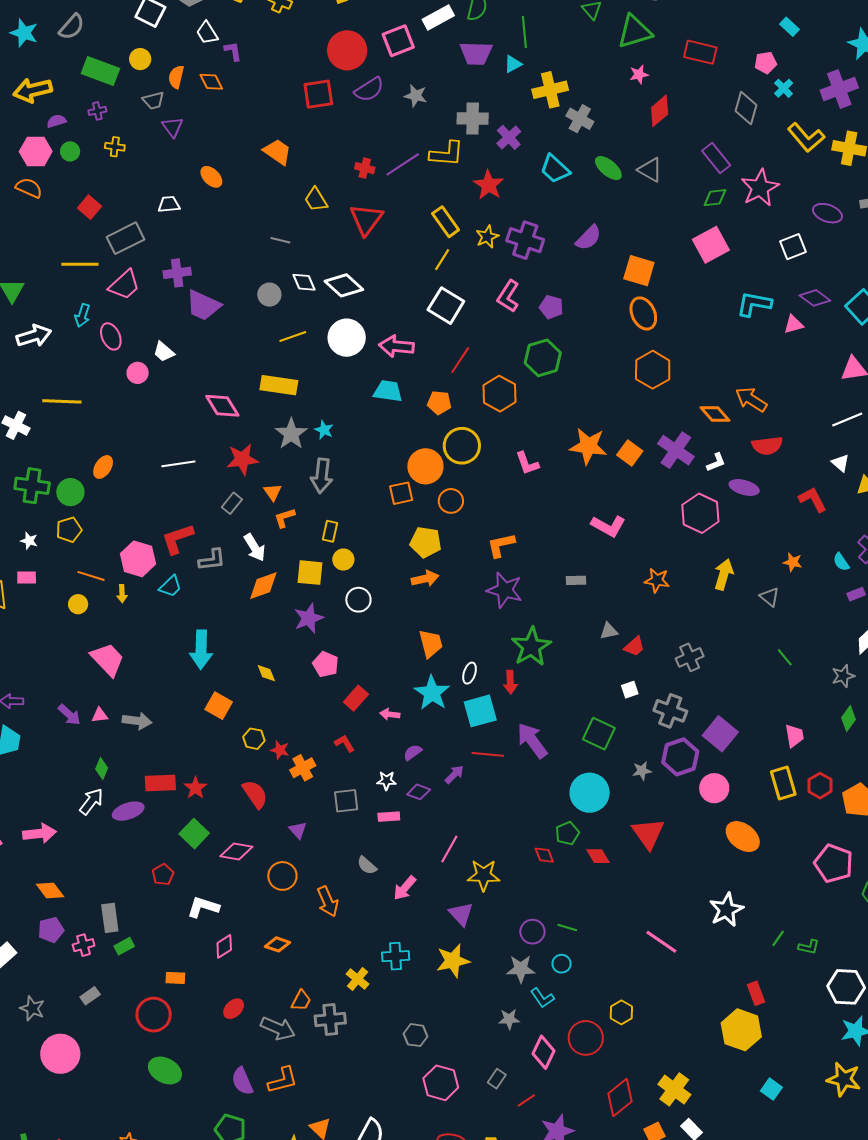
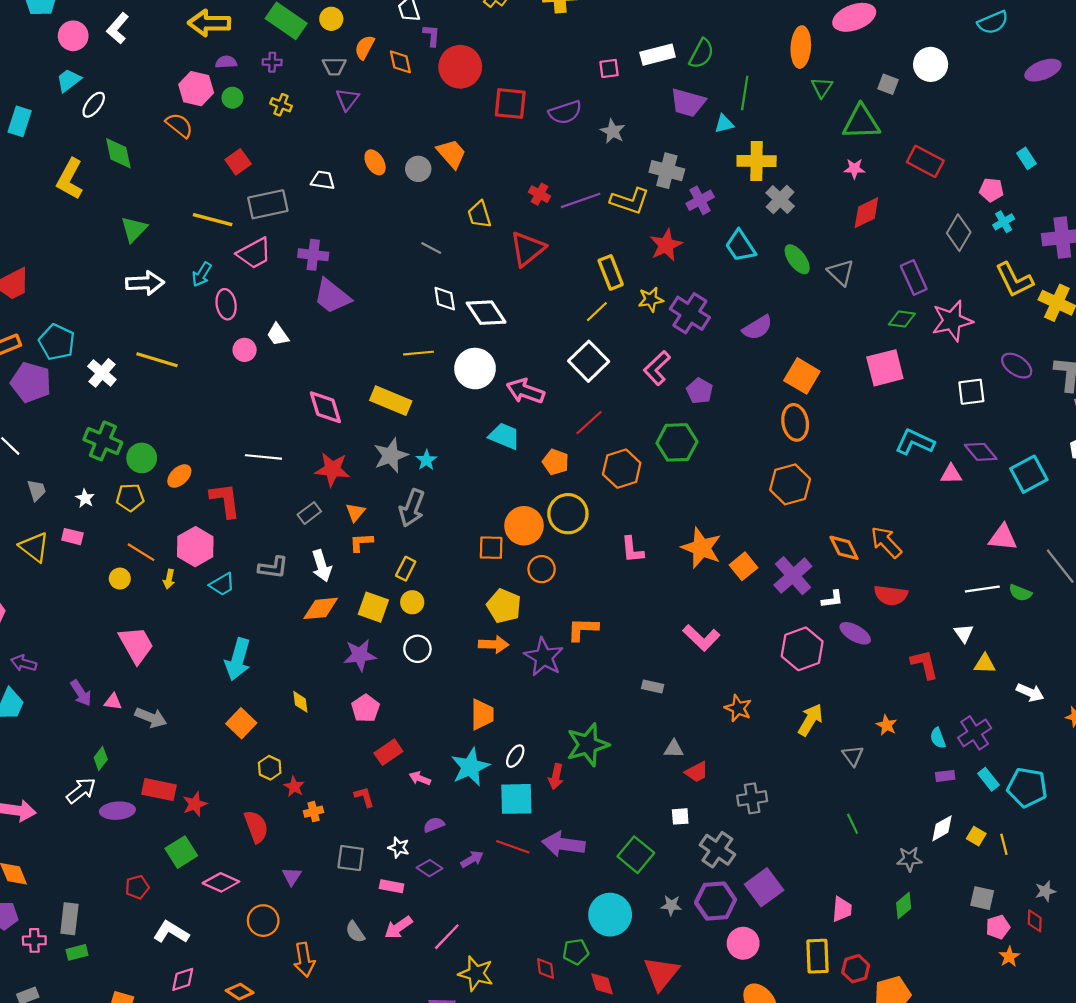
pink square: (398, 41) -> (609, 68), size x0.6
red circle: (347, 50) -> (460, 67), moved
gray circle: (269, 295) -> (418, 169), moved
orange ellipse: (103, 467) -> (179, 476), moved
red L-shape: (177, 539) -> (225, 500), moved, turned 87
purple star: (505, 590) -> (544, 657), moved
purple arrow: (532, 741) -> (563, 844), turned -60
orange cross: (303, 768) -> (314, 812), size x0.7
pink arrow: (405, 888) -> (398, 927), moved

